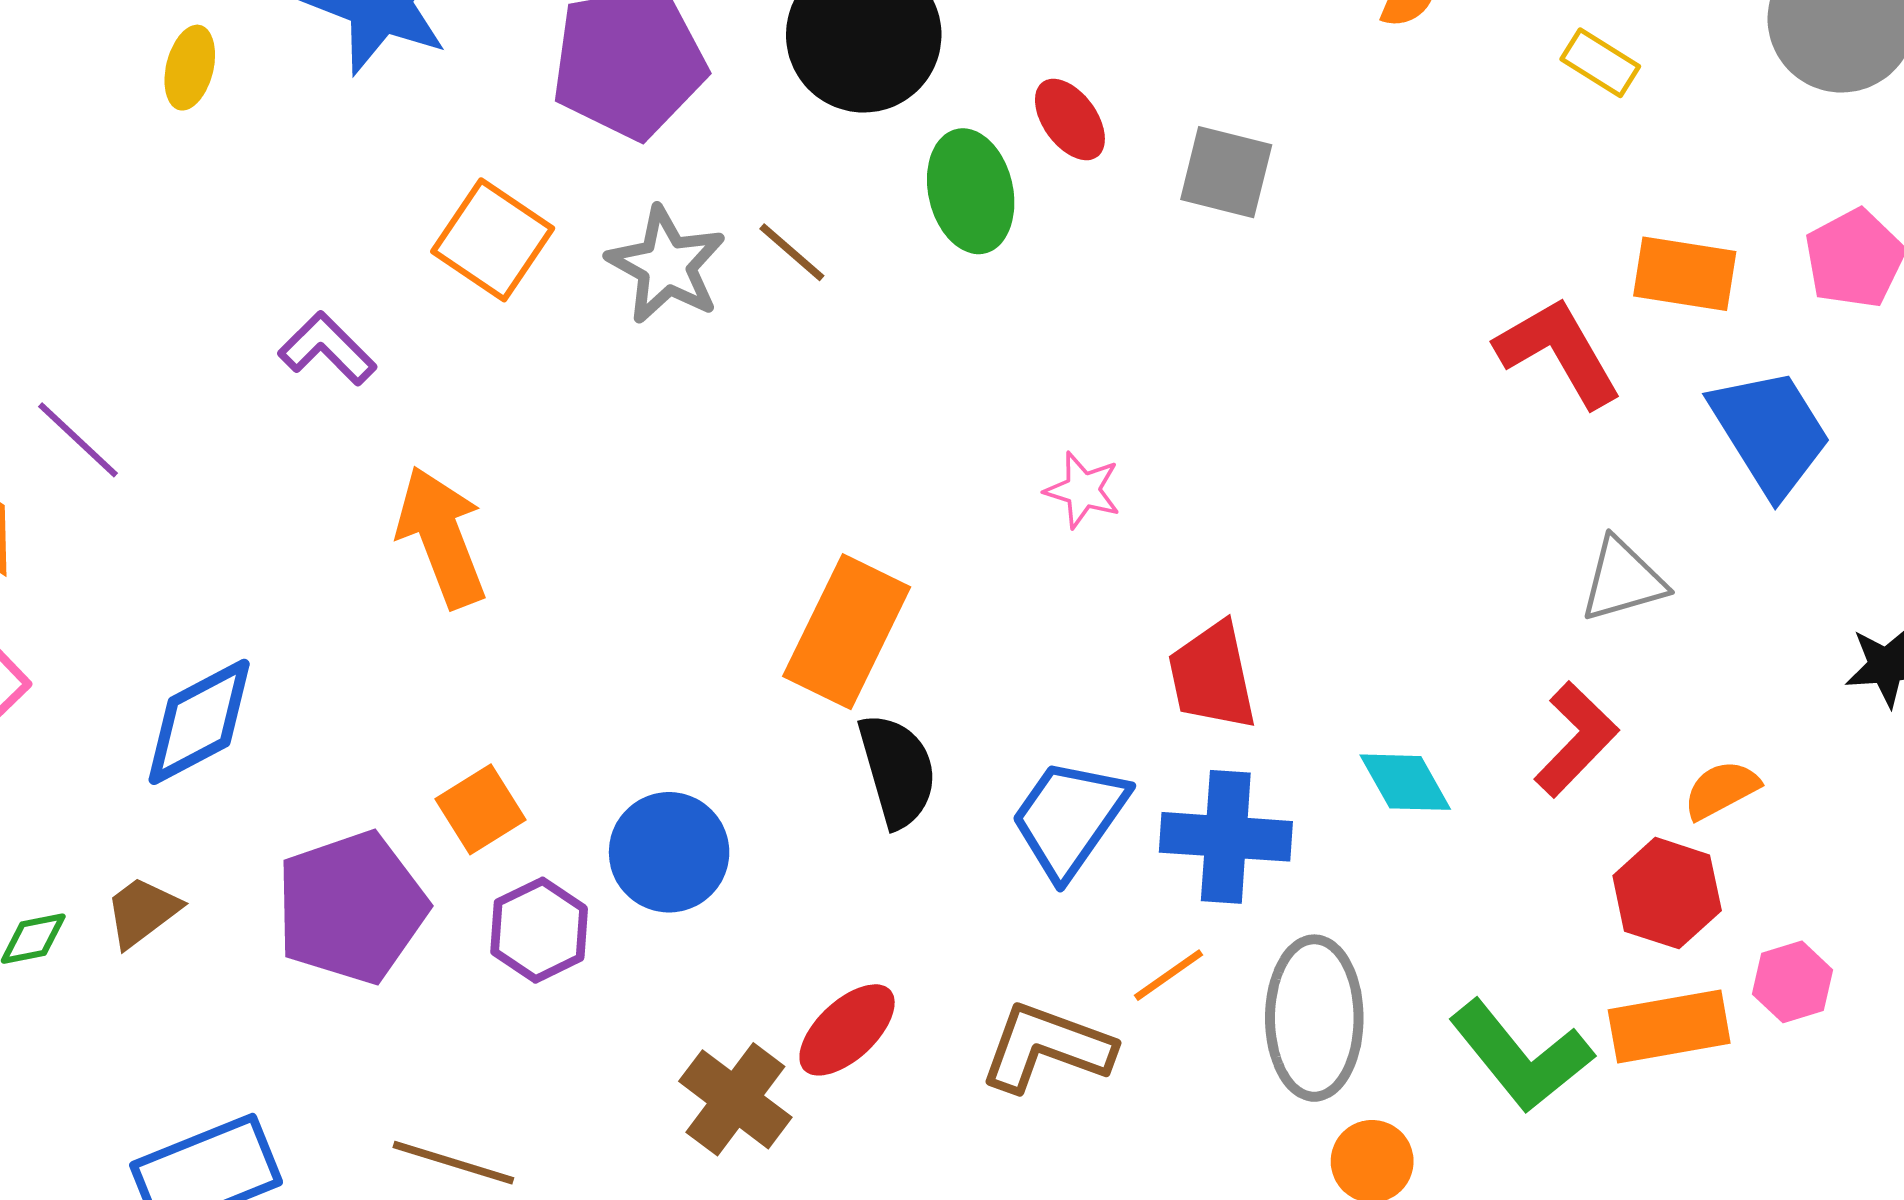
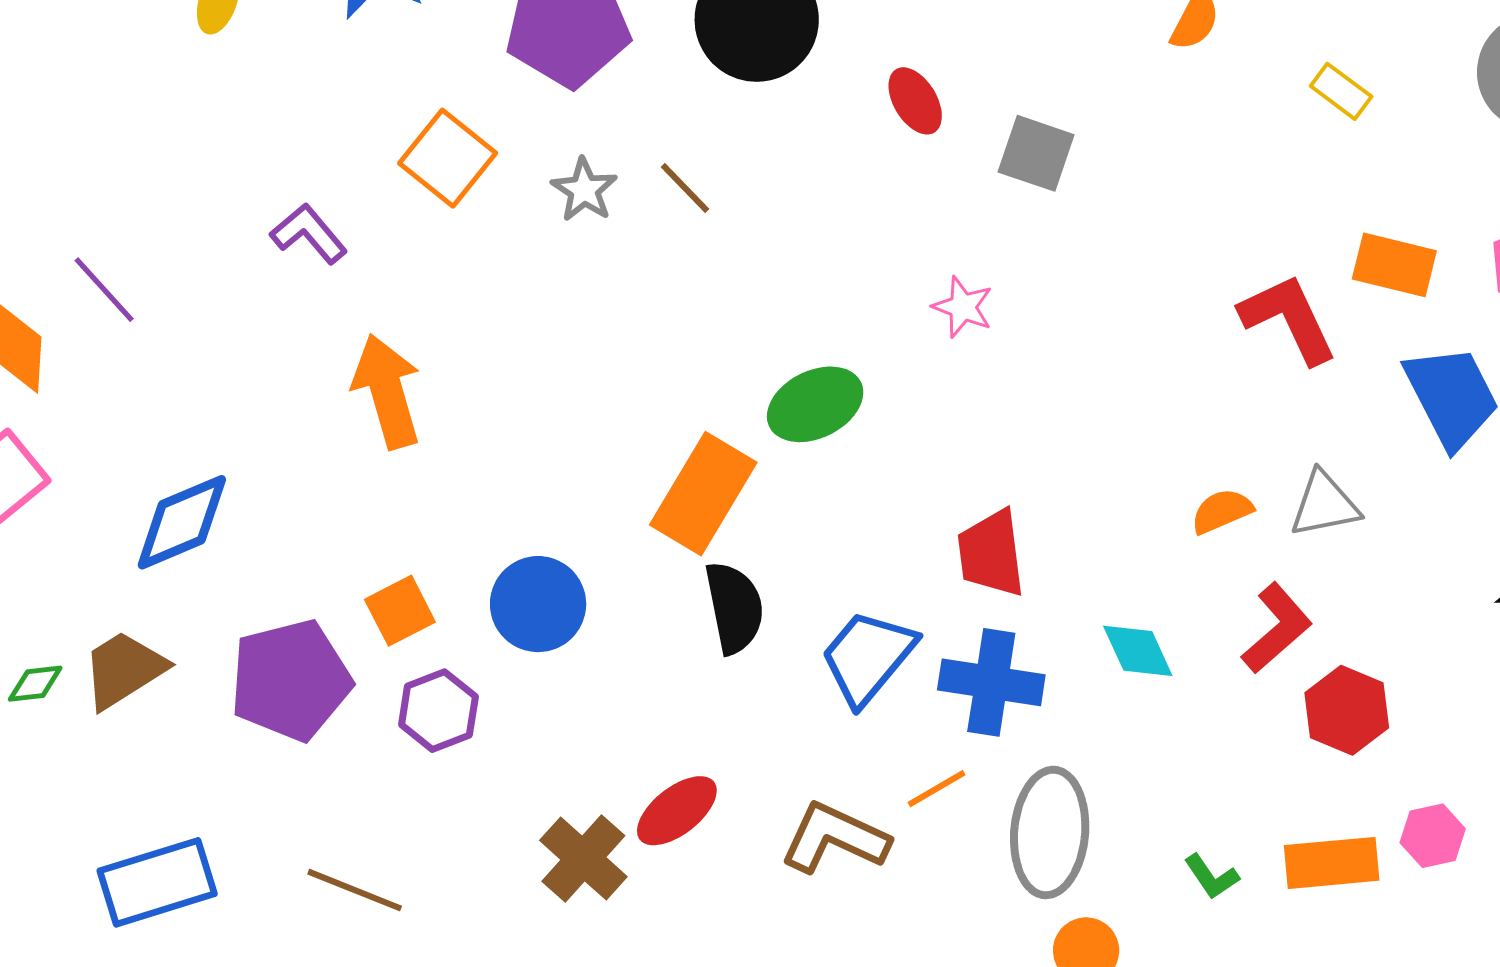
green ellipse: (971, 191) -> (815, 404), moved, turned 72
gray star: (666, 265) -> (584, 190), size x0.7
pink star: (1083, 490) -> (963, 307), moved
orange semicircle: (1721, 790) -> (1222, 511), moved
blue circle: (669, 852) -> (538, 604), moved
red hexagon: (1667, 893) -> (1347, 710), moved
brown trapezoid: (142, 912) -> (124, 670), size x1.4
green L-shape: (1521, 1056) -> (1211, 877), size x0.5

